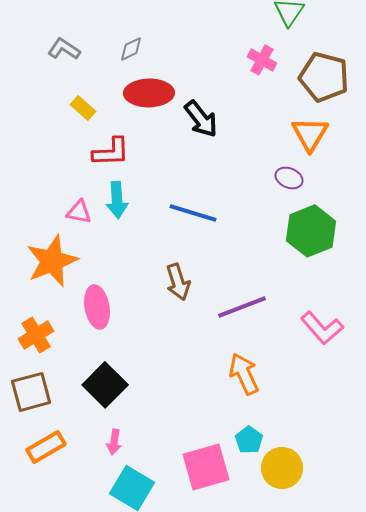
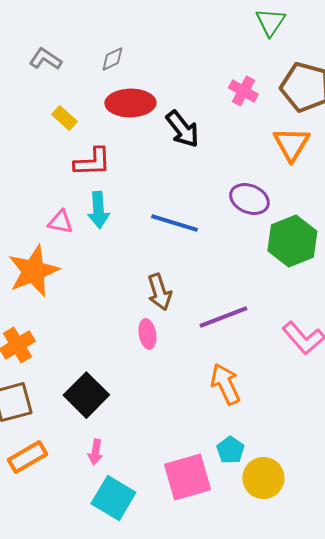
pink cross: (262, 60) -> (243, 91), moved
purple ellipse: (289, 178) -> (249, 199), moved, size x1.4
pink ellipse: (97, 307) -> (147, 334), moved, size x0.7

